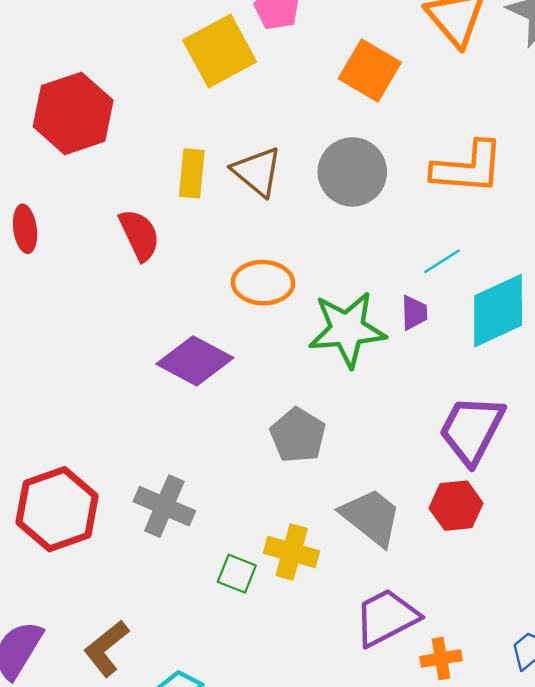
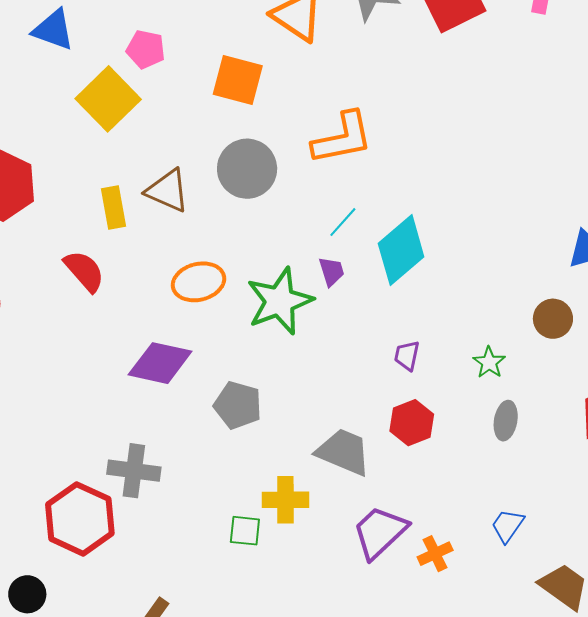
purple trapezoid: (472, 430) -> (407, 356), size x0.5
gray pentagon: (298, 435) -> (238, 405), moved
gray cross: (164, 506) -> (134, 471), moved

